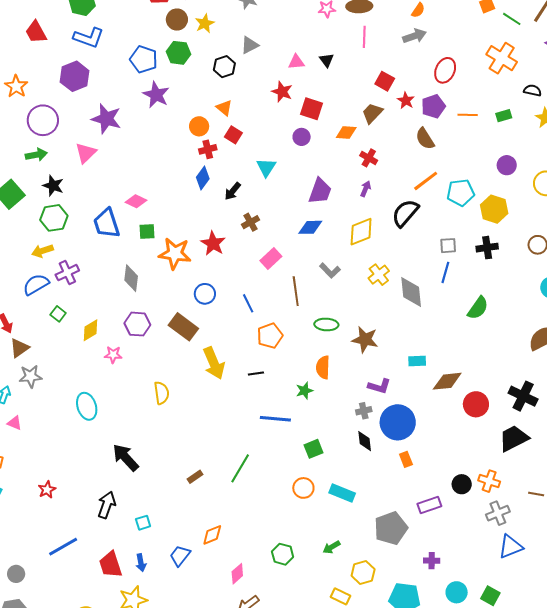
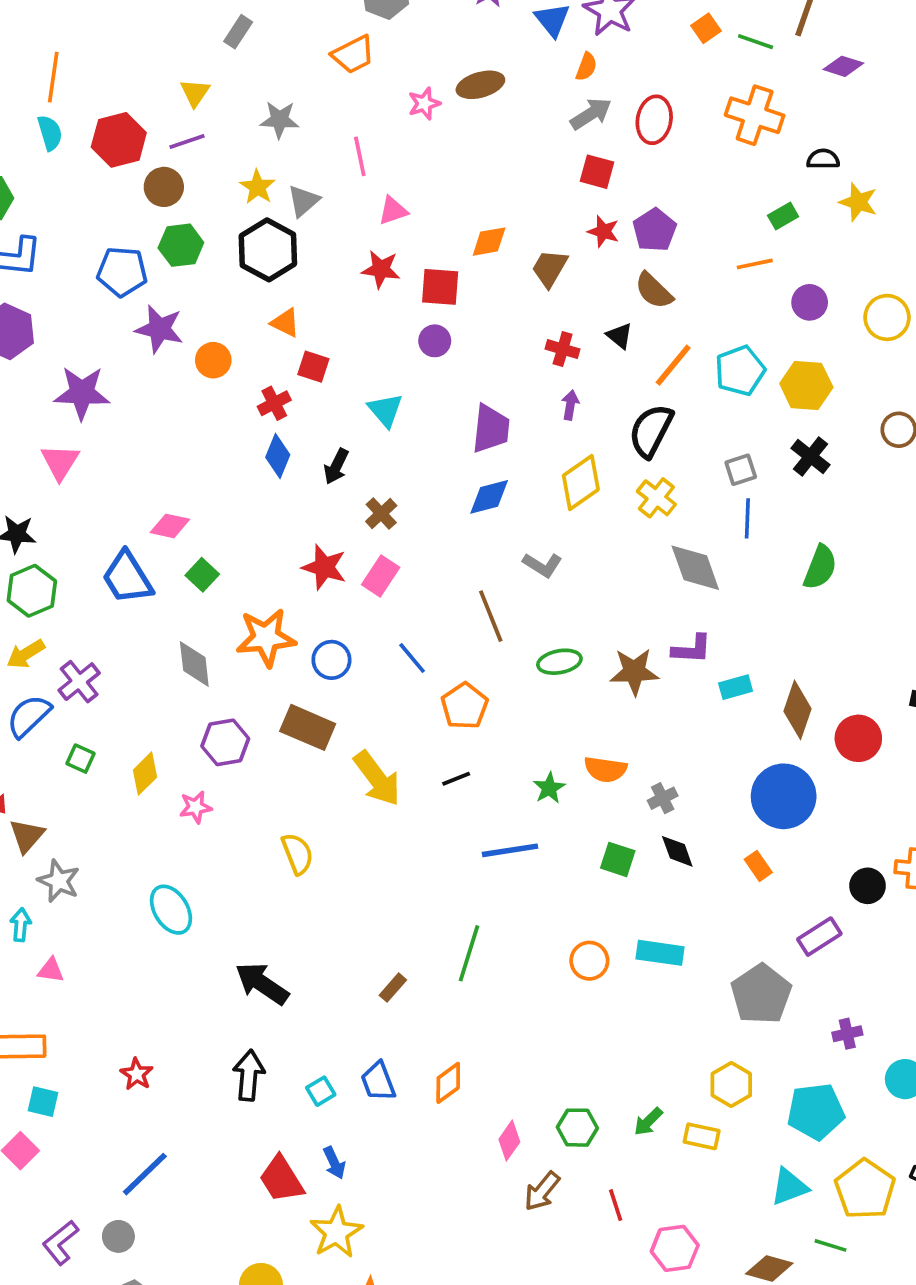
yellow star: (205, 23) -> (257, 187), moved
pink line: (364, 37) -> (360, 156), moved
black triangle: (327, 60) -> (620, 336), moved
black hexagon: (224, 67) -> (268, 250), size x1.5
red ellipse: (445, 70) -> (654, 120), moved
red square: (385, 81) -> (597, 172), moved
orange line: (468, 115) -> (755, 264), moved
orange circle: (199, 126) -> (213, 360), moved
orange diamond: (346, 133) -> (489, 242), moved
green square: (147, 232) -> (202, 575), turned -30
black cross: (487, 248) -> (811, 457), turned -30
orange star: (175, 254) -> (266, 638), moved
pink rectangle: (271, 258) -> (381, 576), moved
yellow cross: (379, 275) -> (656, 498), moved
orange semicircle: (323, 367) -> (605, 769), moved, turned -70
gray star: (30, 376) -> (59, 881), turned -30
brown diamond: (447, 381) -> (797, 710), turned -52
purple L-shape: (379, 386) -> (692, 649), moved
blue circle: (398, 422) -> (784, 796), moved
green square: (314, 449) -> (618, 859), moved, turned -36
blue line: (63, 547) -> (145, 1174), moved
green arrow: (332, 547) -> (648, 1122), moved
green hexagon: (283, 554) -> (577, 1128), moved
blue trapezoid: (180, 556) -> (378, 1081), moved, turned -45

